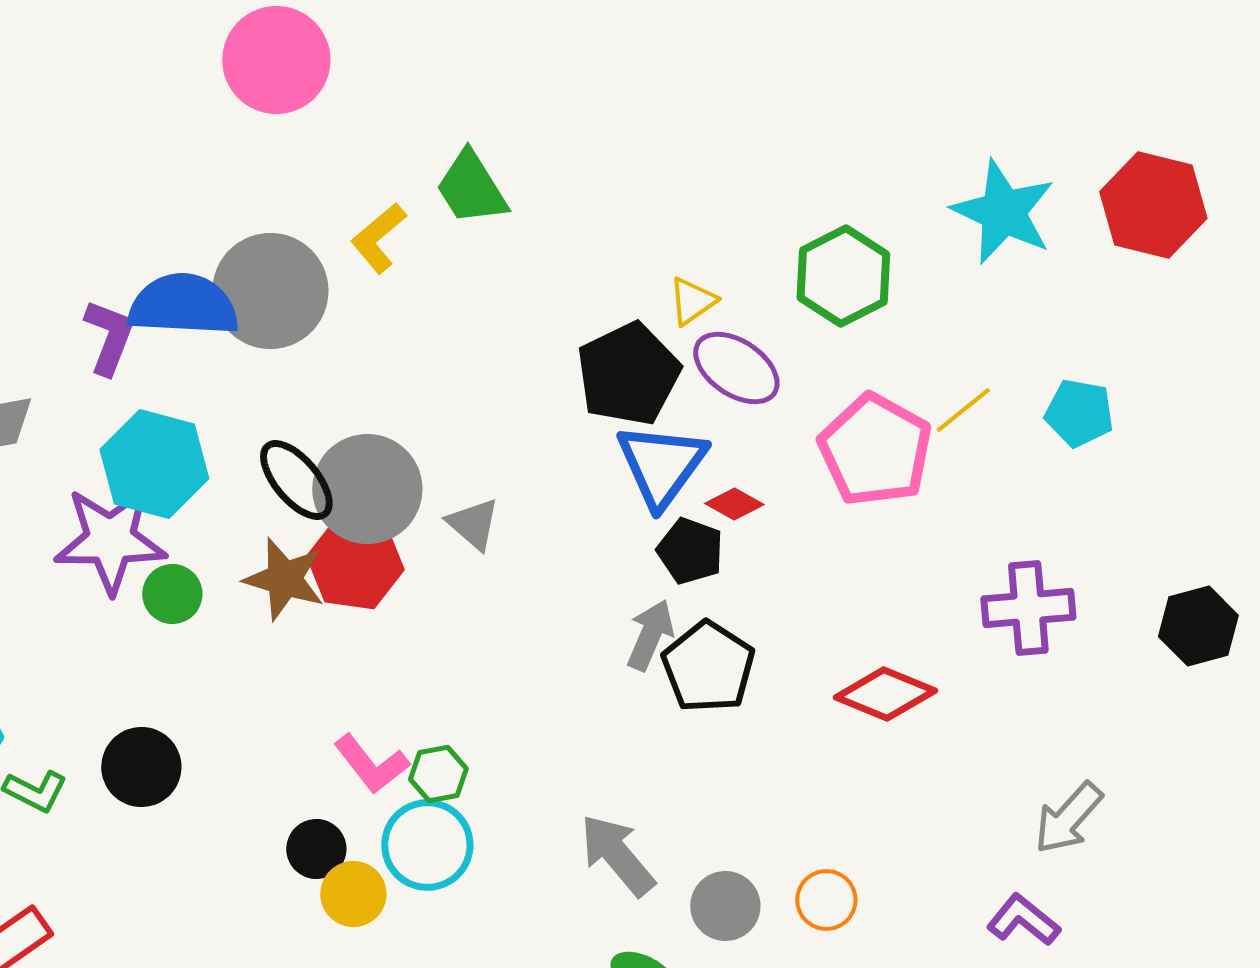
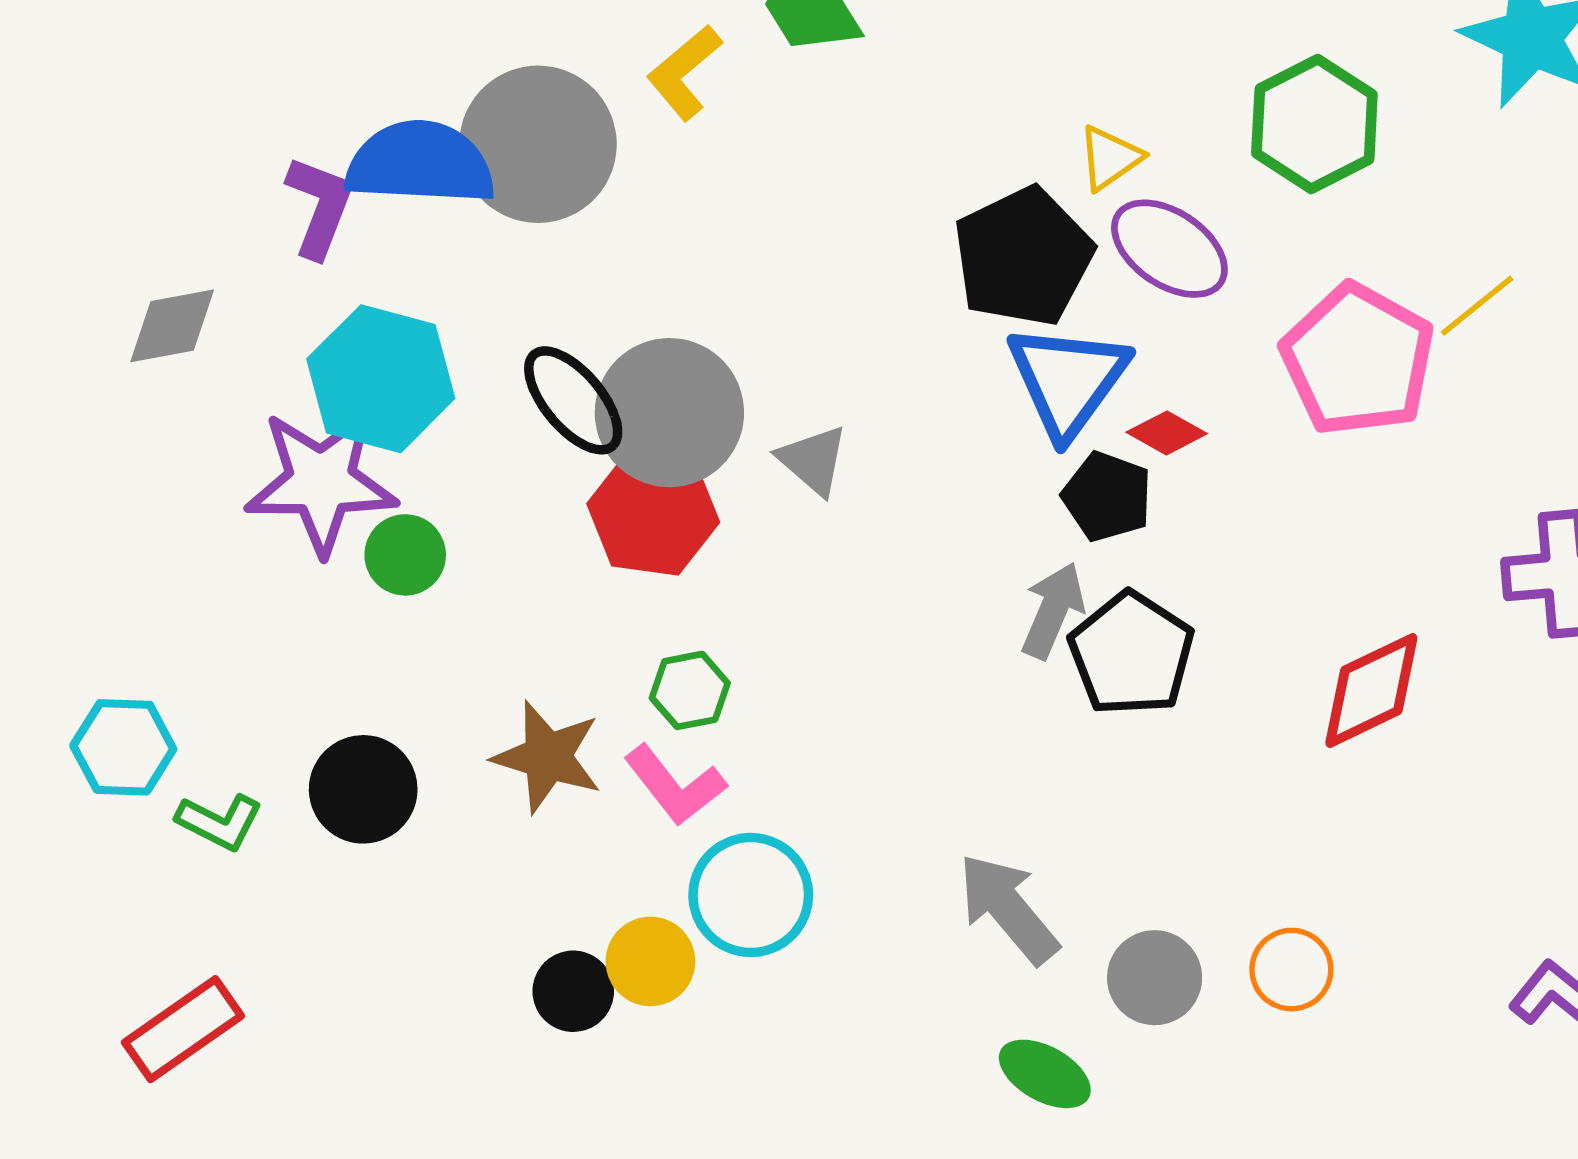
brown star: (284, 579) -> (547, 757), moved
red diamond: (885, 694) -> (1371, 690), turned -48
green hexagon: (438, 774) -> (690, 690), moved
black circle: (316, 849) -> (573, 991), moved

